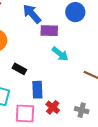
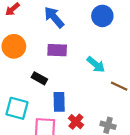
purple rectangle: (49, 31) -> (57, 50), moved
cyan arrow: (60, 54) -> (96, 64), moved

